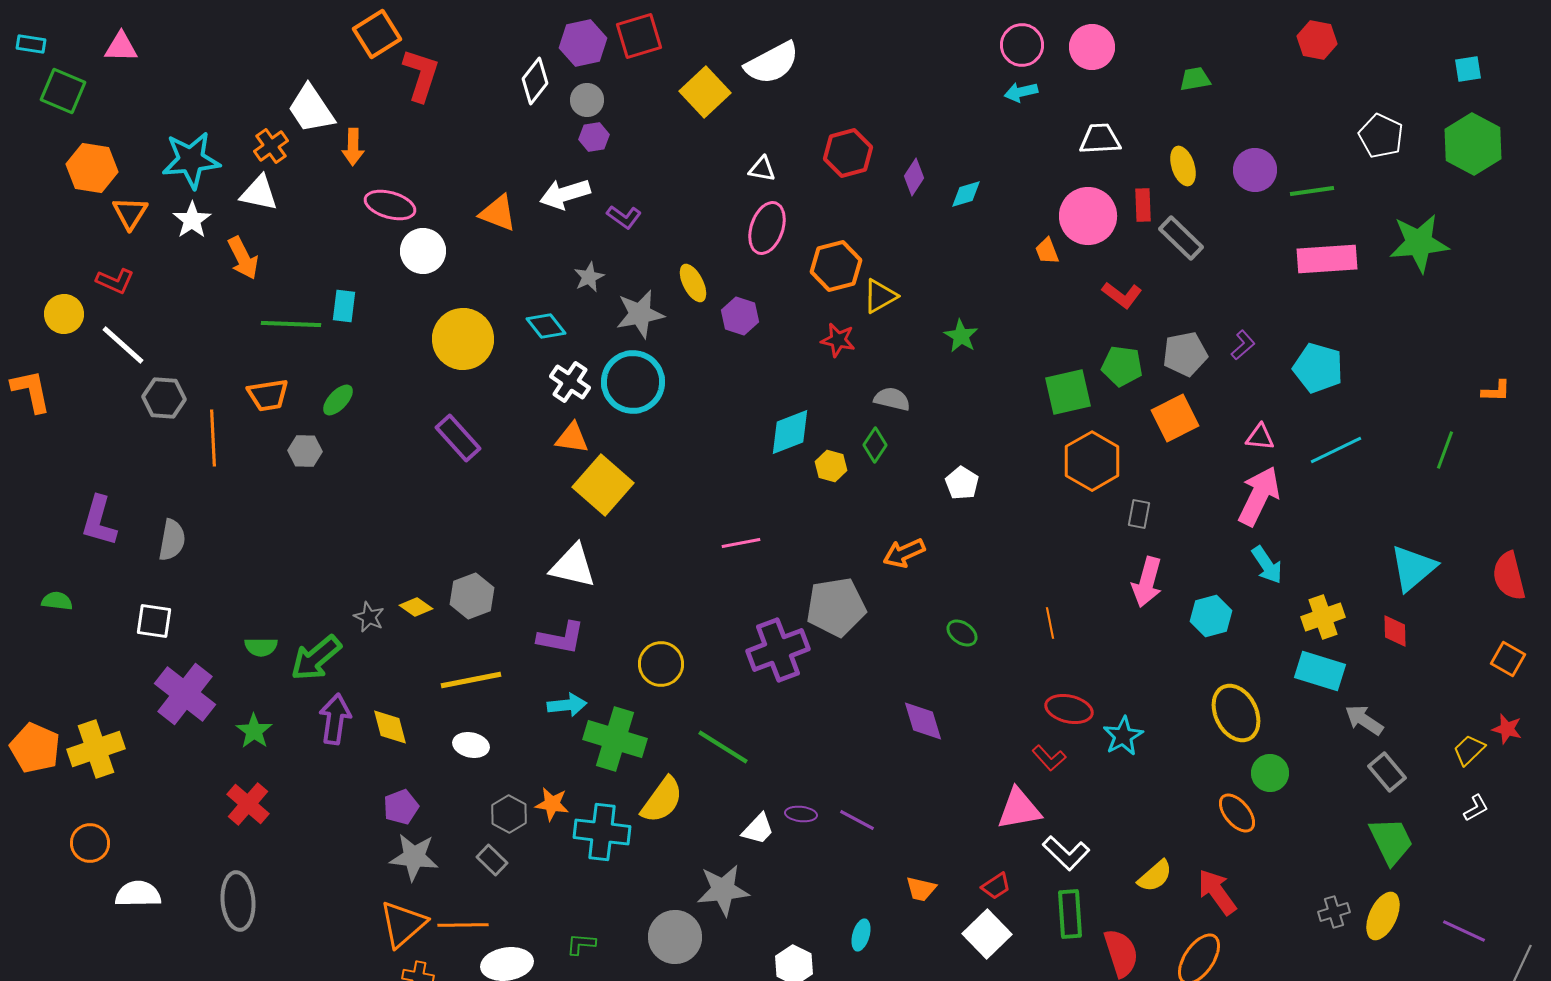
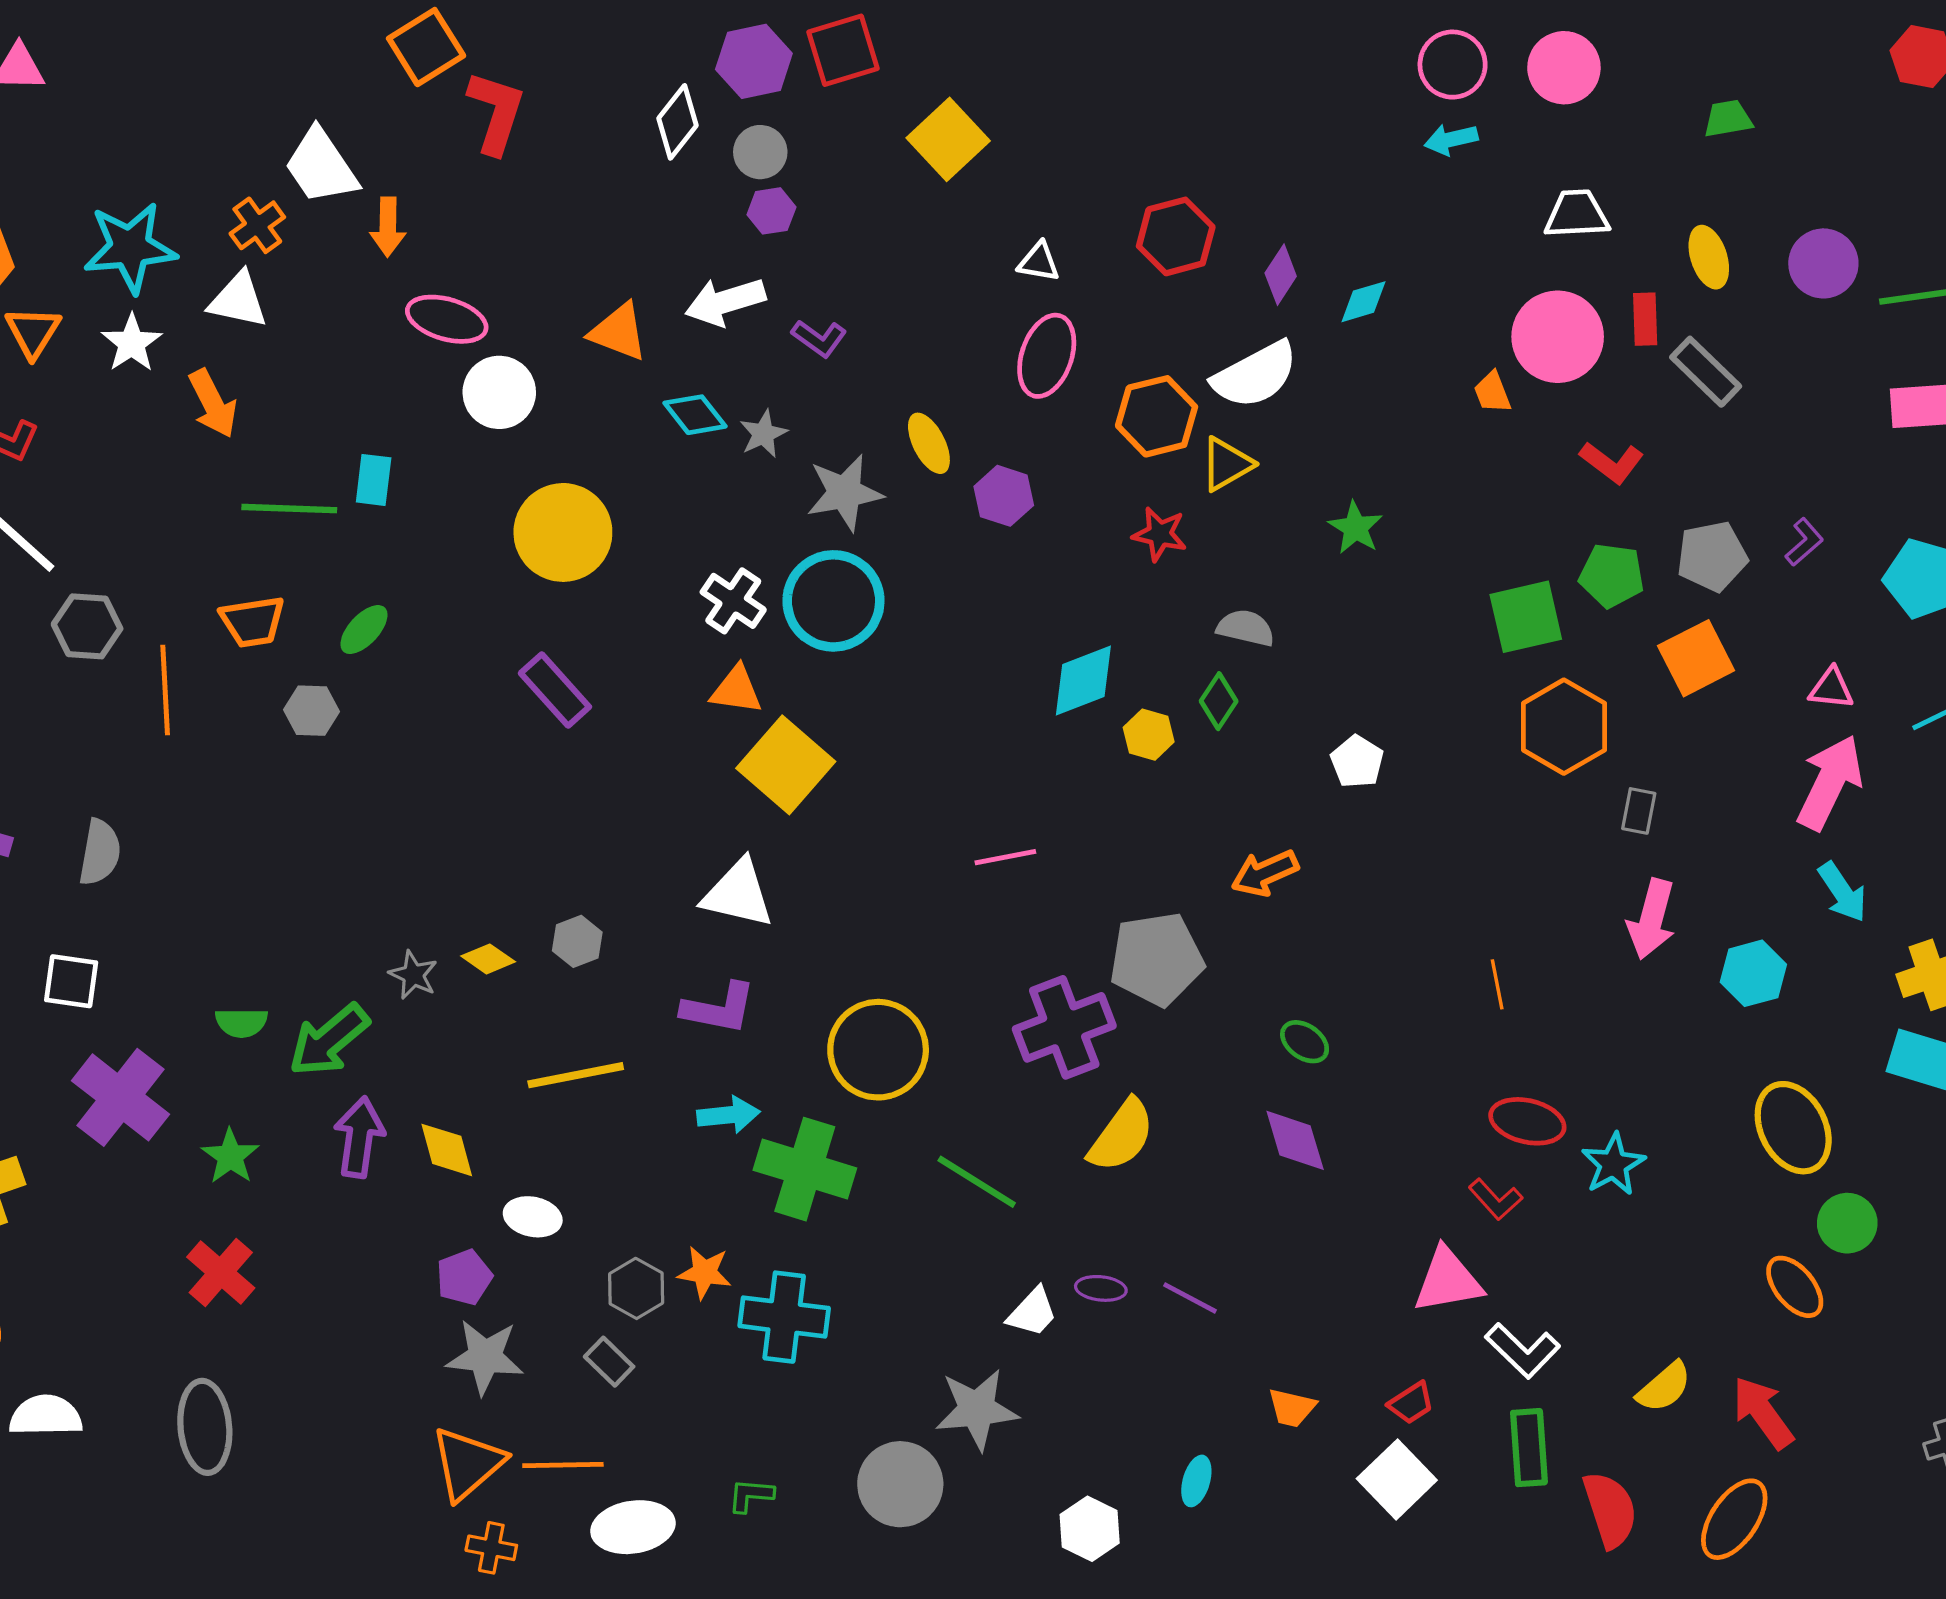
white semicircle: (772, 63) -> (1255, 375), moved
cyan diamond: (546, 326) -> (695, 415), moved
gray hexagon: (472, 596) -> (577, 941), size x0.7
green ellipse: (962, 633) -> (1305, 1042), moved
yellow circle: (661, 664) -> (878, 1050), size x1.4
white ellipse: (471, 745) -> (533, 1217), moved
yellow semicircle: (662, 800) -> (1122, 1136), moved

